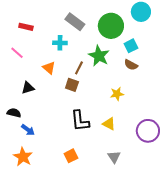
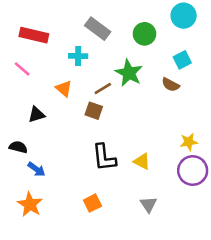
green circle: (111, 26) -> (144, 34), size x0.7
red rectangle: (26, 27) -> (34, 35), size x1.5
cyan square: (131, 46) -> (182, 60), moved
brown line: (79, 68) -> (103, 89), turned 32
yellow star: (117, 94) -> (189, 142), moved

